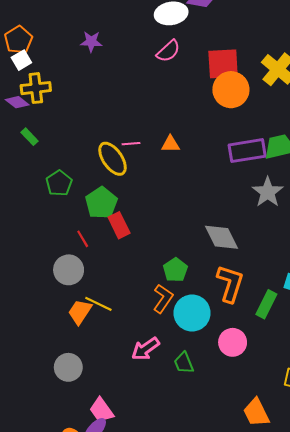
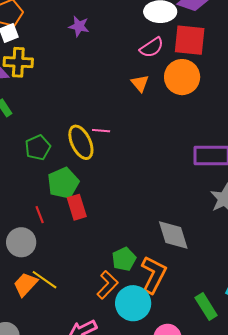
red square: (223, 64) -> (190, 40), moved
orange circle: (231, 90) -> (182, 77), moved
orange triangle: (170, 144) -> (140, 83), moved, turned 42
green pentagon: (59, 183) -> (38, 148), moved
orange L-shape: (230, 284) -> (154, 275), moved
green rectangle: (266, 304) -> (206, 306), turned -68

